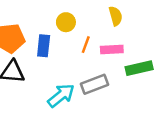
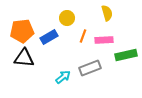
blue rectangle: (44, 46) -> (49, 37), turned 54
cyan arrow: (61, 95) -> (63, 77), size x0.7

